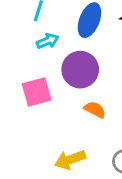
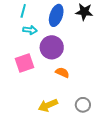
cyan arrow: (48, 41) -> (30, 30), turned 32

